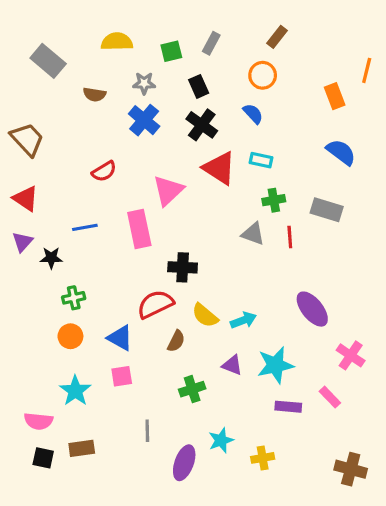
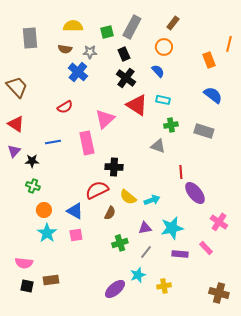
gray rectangle: (211, 43) -> (132, 27), size x1.6
gray rectangle: (48, 61) -> (30, 38), turned 45
brown semicircle: (94, 94) -> (65, 49), moved
blue cross: (144, 120) -> (78, 72), moved
red line: (290, 237) -> (181, 172), moved
green cross: (74, 298) -> (33, 186), moved, turned 32
purple triangle: (232, 365) -> (145, 228), turned -32
cyan star: (75, 391) -> (47, 233), moved
gray line: (147, 431) -> (146, 252), moved, turned 40
purple ellipse: (184, 463) -> (115, 289), turned 30

